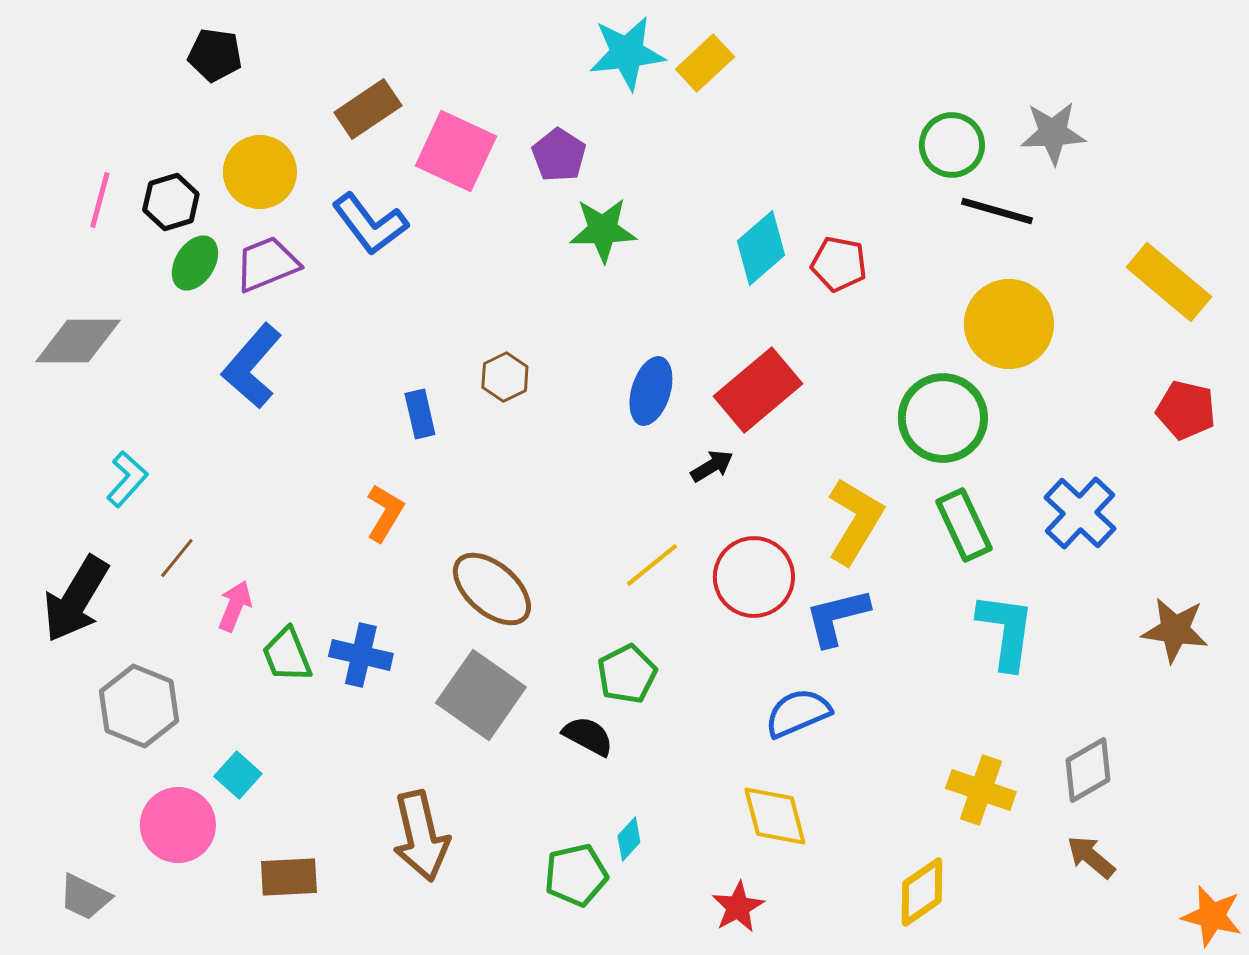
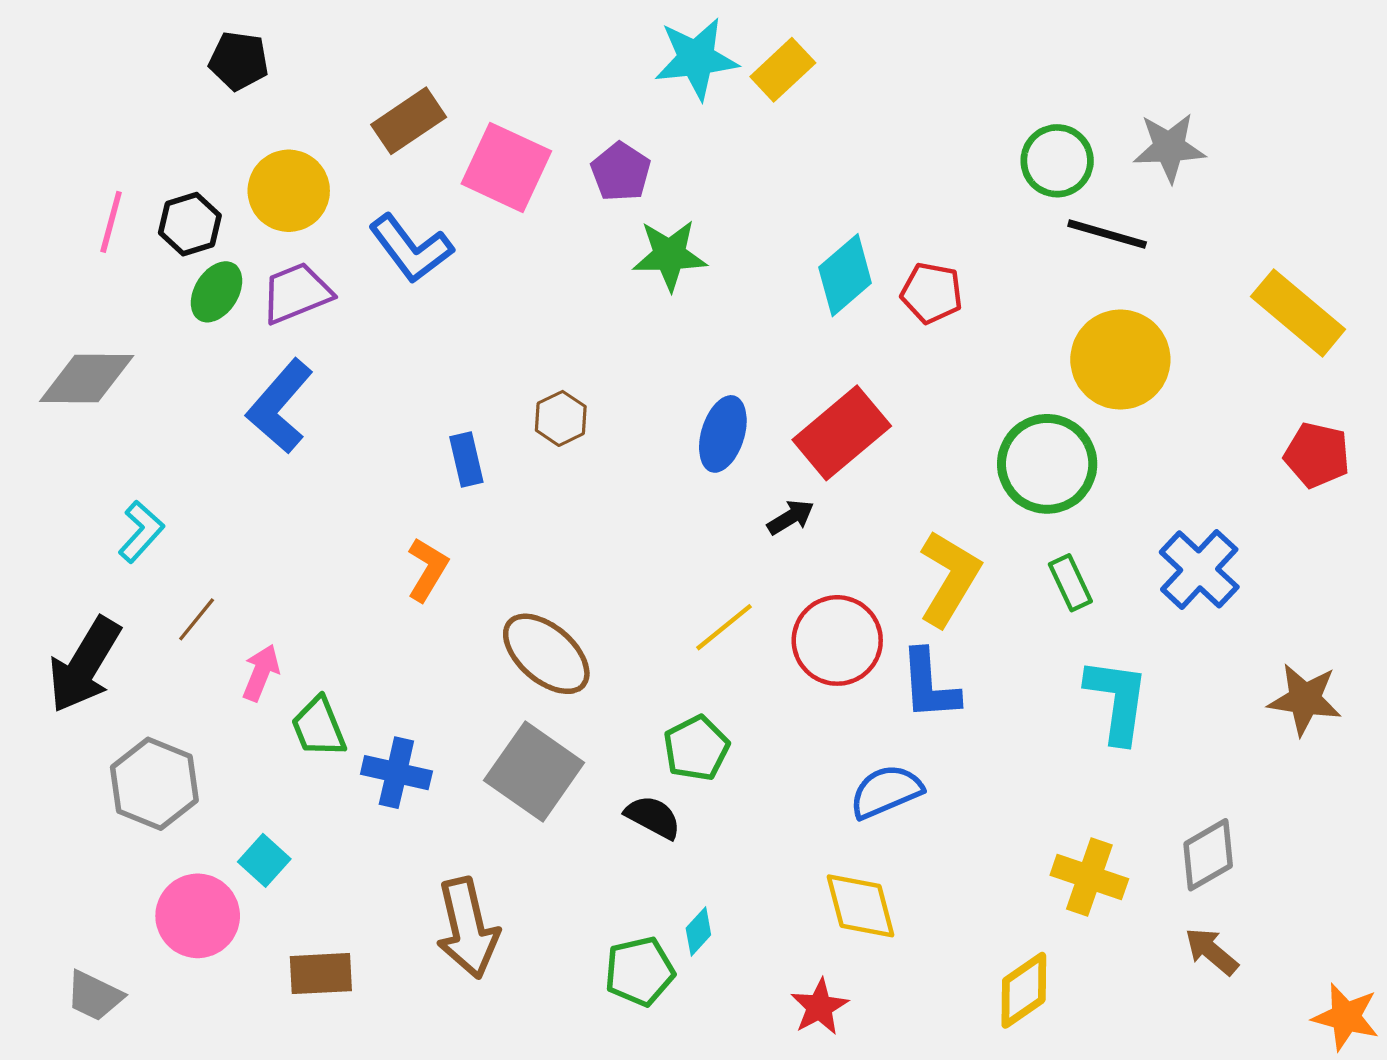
green rectangle: (964, 525) -> (1070, 583), size x0.7
blue L-shape: (837, 617) -> (929, 685), turned -80
blue cross: (361, 655) -> (396, 773), moved

